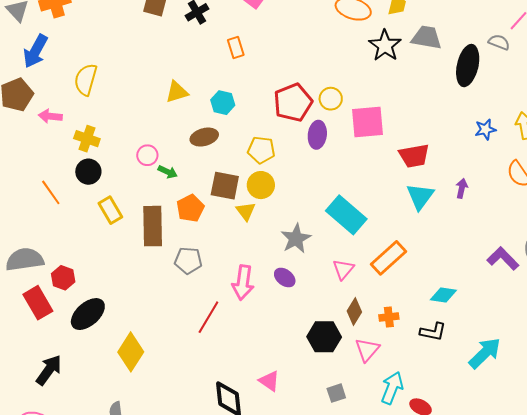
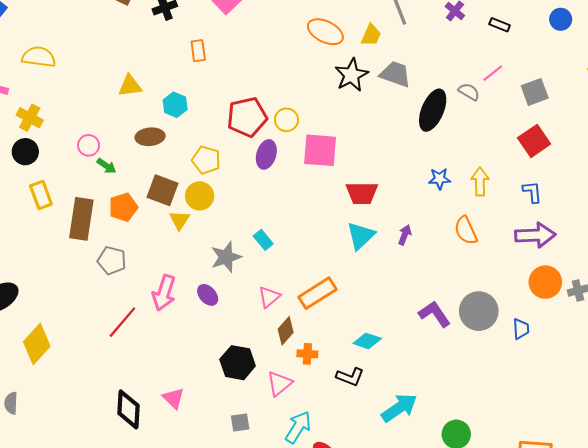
yellow semicircle: (86, 80) -> (39, 57), turned 72
cyan rectangle: (346, 215) -> (263, 240), moved, size x0.5
brown diamond: (354, 312) -> (286, 331), moved

